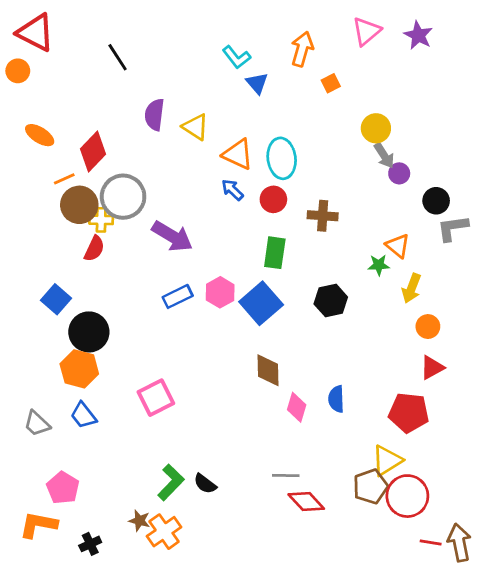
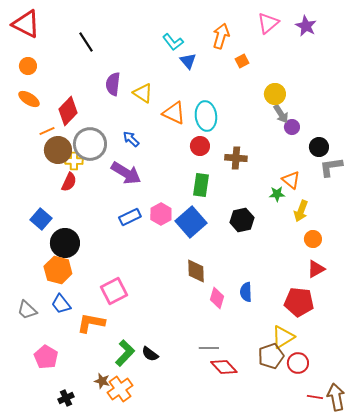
orange circle: (18, 71) -> (28, 66), moved
blue arrow: (232, 190) -> (131, 139), moved
red circle: (407, 496) -> (298, 363), size x0.7
orange L-shape: (38, 525) -> (91, 323), moved

